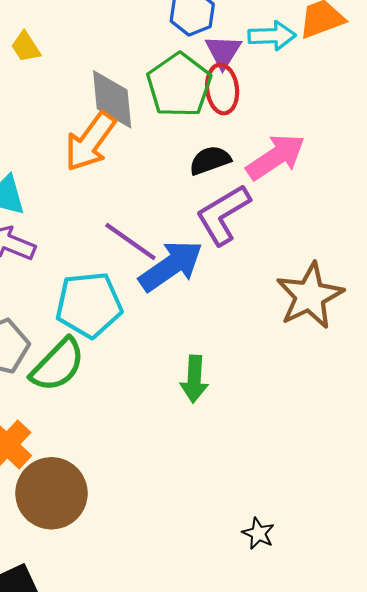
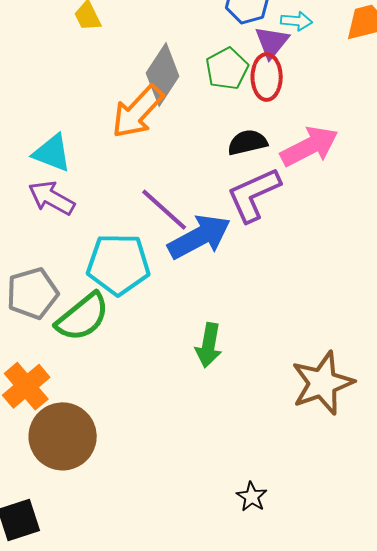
cyan arrow: (272, 36) -> (296, 21), moved, size x0.7
green pentagon: (179, 85) -> (227, 69), size x0.7
gray diamond: (112, 99) -> (163, 75), turned 32
brown star: (310, 296) -> (322, 383), moved

